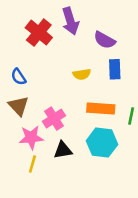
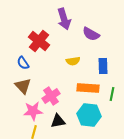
red cross: (39, 33) -> (39, 41), moved
blue rectangle: (115, 69) -> (103, 66), moved

